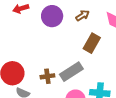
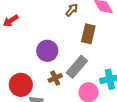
purple circle: (52, 16) -> (47, 51), moved

